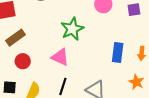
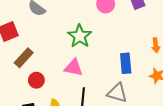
blue rectangle: (118, 52) -> (126, 63), moved

